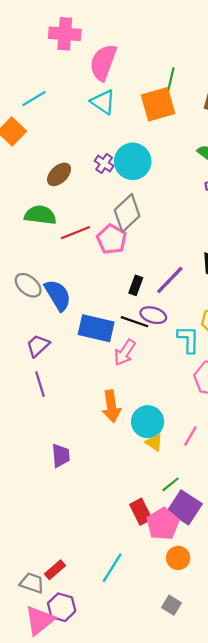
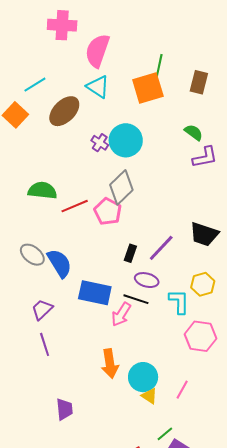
brown ellipse: (59, 174) -> (64, 111), moved, size x1.4
black line: (135, 322) -> (136, 299), moved

